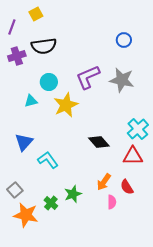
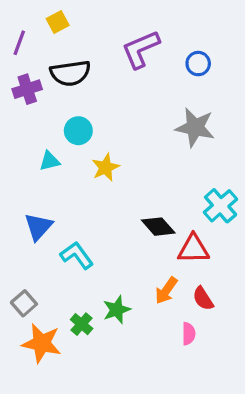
purple L-shape: (88, 77) -> (141, 49), moved
yellow star: (66, 105) -> (105, 167), size x0.7
red triangle: (133, 156) -> (193, 249), moved
pink semicircle: (112, 202) -> (189, 334), moved

